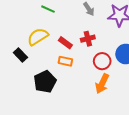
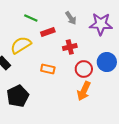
red rectangle: (65, 43) -> (48, 32), moved, turned -56
black pentagon: (45, 82) -> (18, 96), moved

